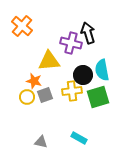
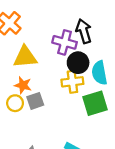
yellow triangle: (49, 61) -> (25, 57), moved
black circle: (83, 75) -> (78, 63), moved
yellow cross: (72, 91) -> (72, 82), moved

